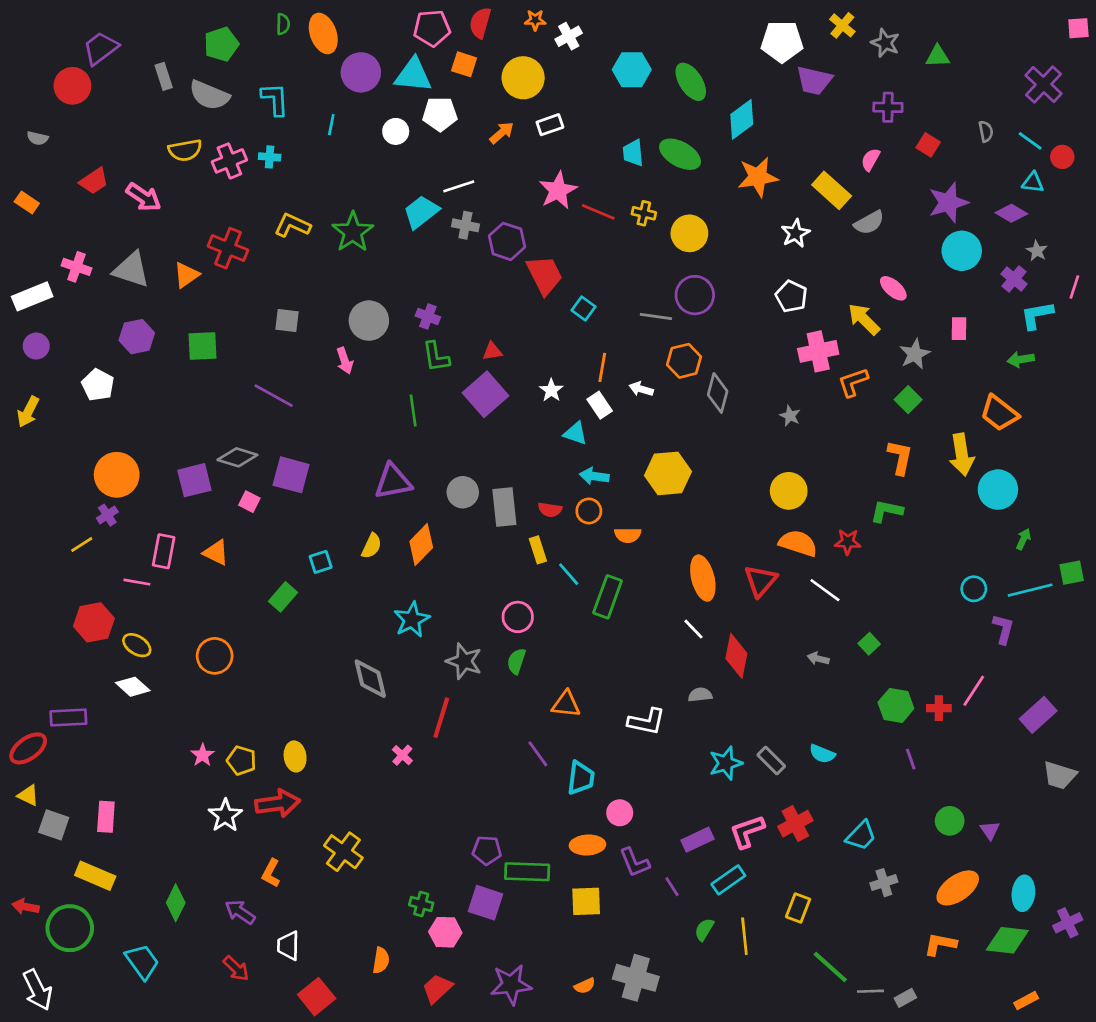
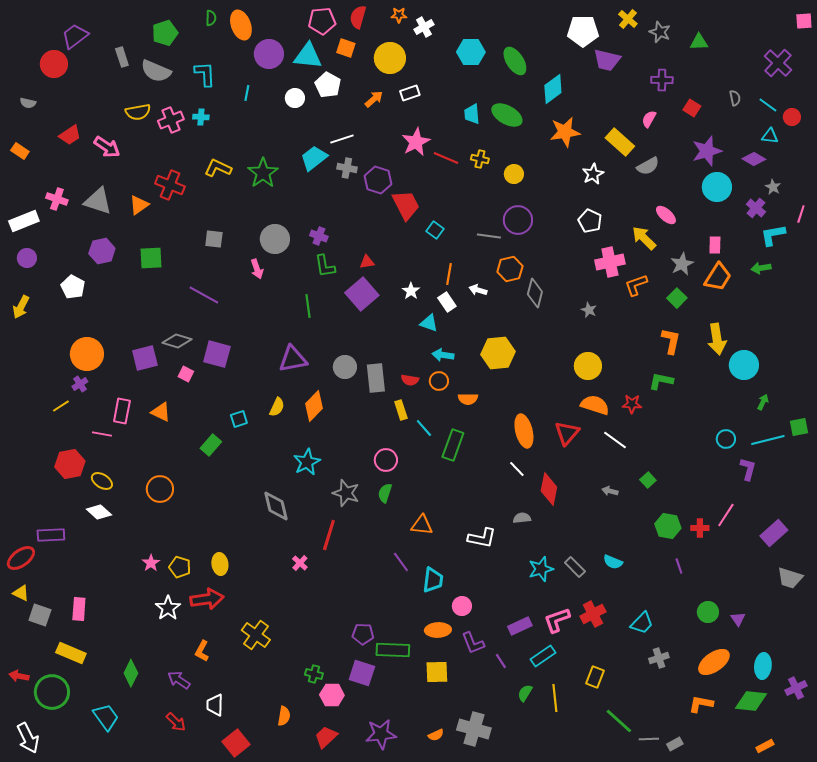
white pentagon: (440, 114) -> (328, 85), turned 30
yellow circle: (689, 233) -> (514, 174), size x0.7
orange trapezoid: (999, 413) -> (718, 277), moved, turned -96

